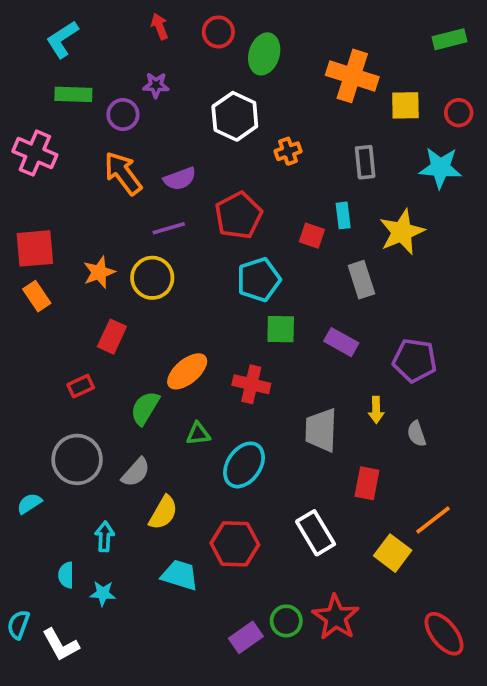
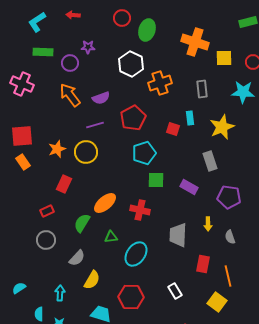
red arrow: (160, 26) -> (73, 15), moved, turned -64
orange cross: (288, 151) -> (160, 83), size x1.6
gray rectangle: (361, 280) -> (210, 161), moved
gray circle: (77, 459) -> (46, 240), moved, size x0.7
cyan semicircle: (29, 503) -> (19, 288), moved
orange line: (433, 520) -> (228, 276), moved, turned -65
white rectangle: (316, 533) -> (175, 291), size x0.7

